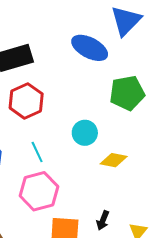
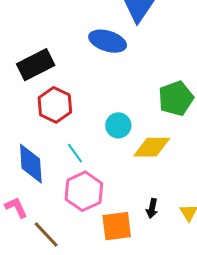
green pentagon: (127, 93) -> (176, 98), moved
yellow diamond: (114, 160) -> (152, 147), size x1.4

